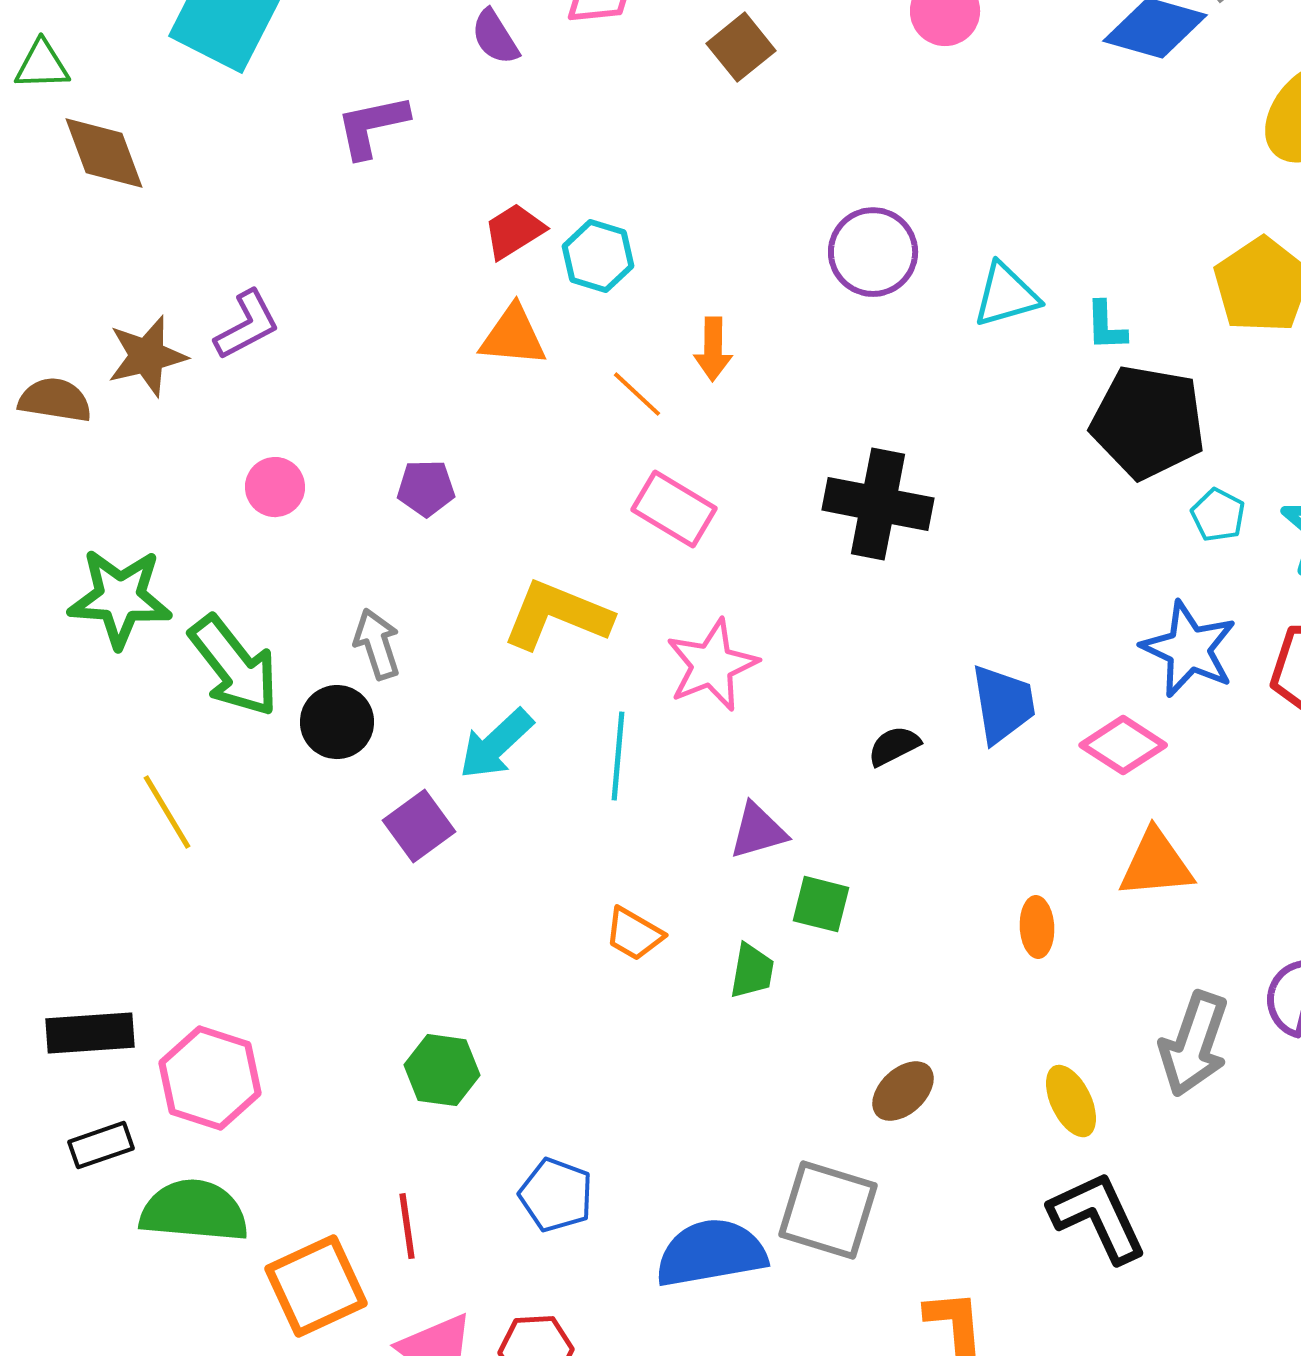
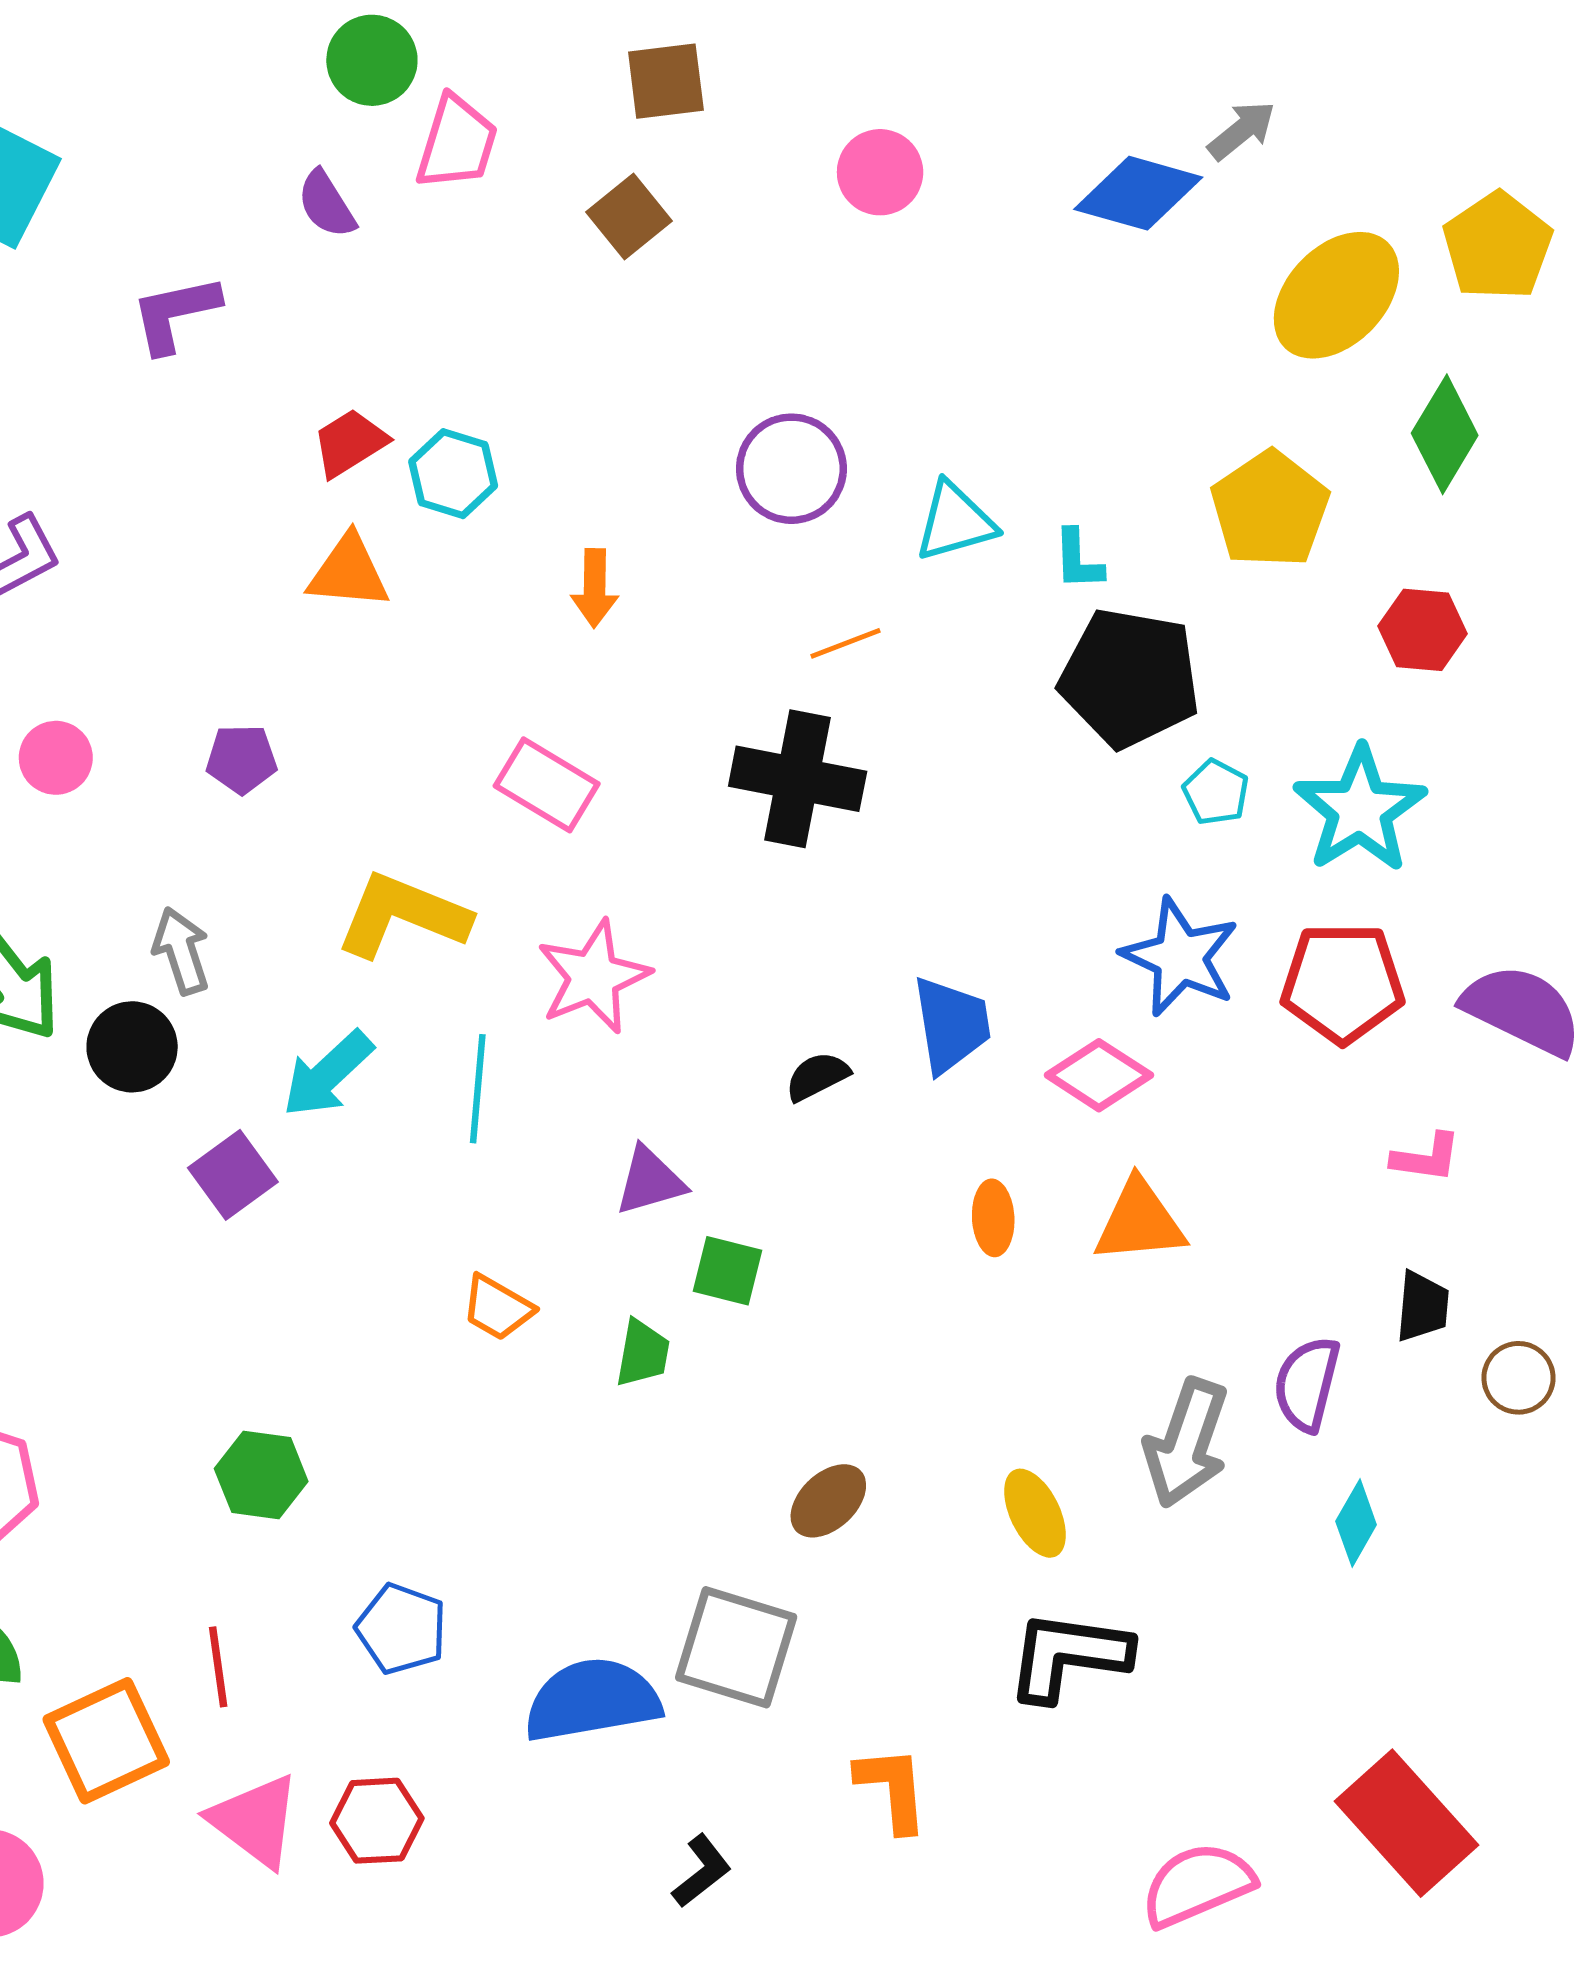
orange line: (637, 394) -> (846, 643), moved, turned -64
orange ellipse: (1037, 927) -> (993, 1218), moved
black L-shape: (1098, 1217) -> (1068, 1656), turned -57

